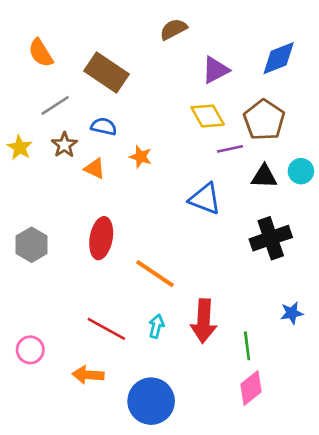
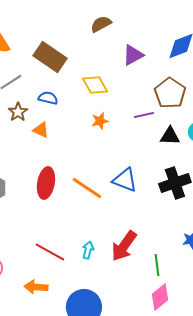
yellow diamond: (208, 116) -> (95, 85), moved
orange star: (141, 157) -> (100, 121), moved, turned -30
blue triangle: (205, 199) -> (125, 180), moved
orange line: (155, 274) -> (87, 188), moved
red arrow: (204, 321) -> (124, 246), turned 32

